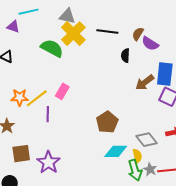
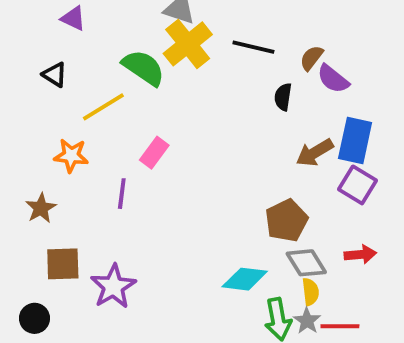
yellow line: (37, 98) -> (103, 107), moved
brown pentagon: (107, 122) -> (286, 221), moved
yellow semicircle: (137, 156) -> (311, 292), moved

